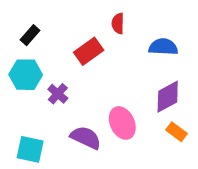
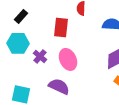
red rectangle: (89, 51) -> (61, 27), turned -48
pink ellipse: (122, 123) -> (68, 59), moved

